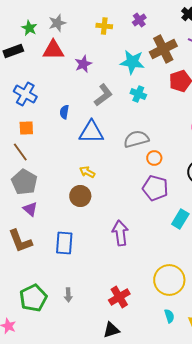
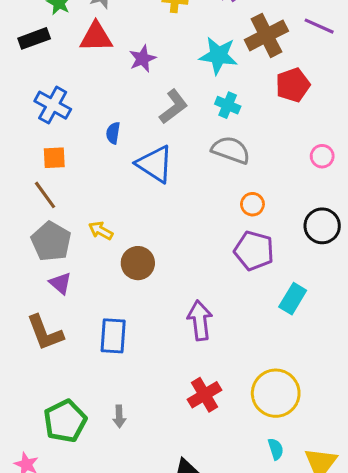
blue triangle: (91, 132) -> (155, 164), turned 32
gray semicircle: (136, 139) -> (231, 150), moved, turned 35
yellow arrow: (87, 172) -> (101, 231), moved
red cross: (119, 297) -> (204, 395), moved

